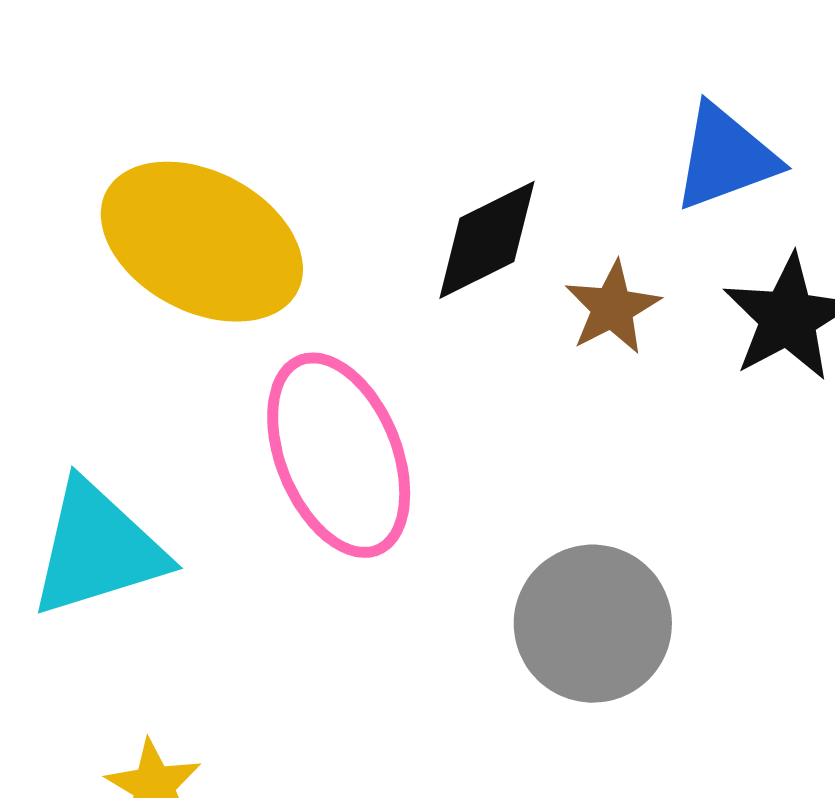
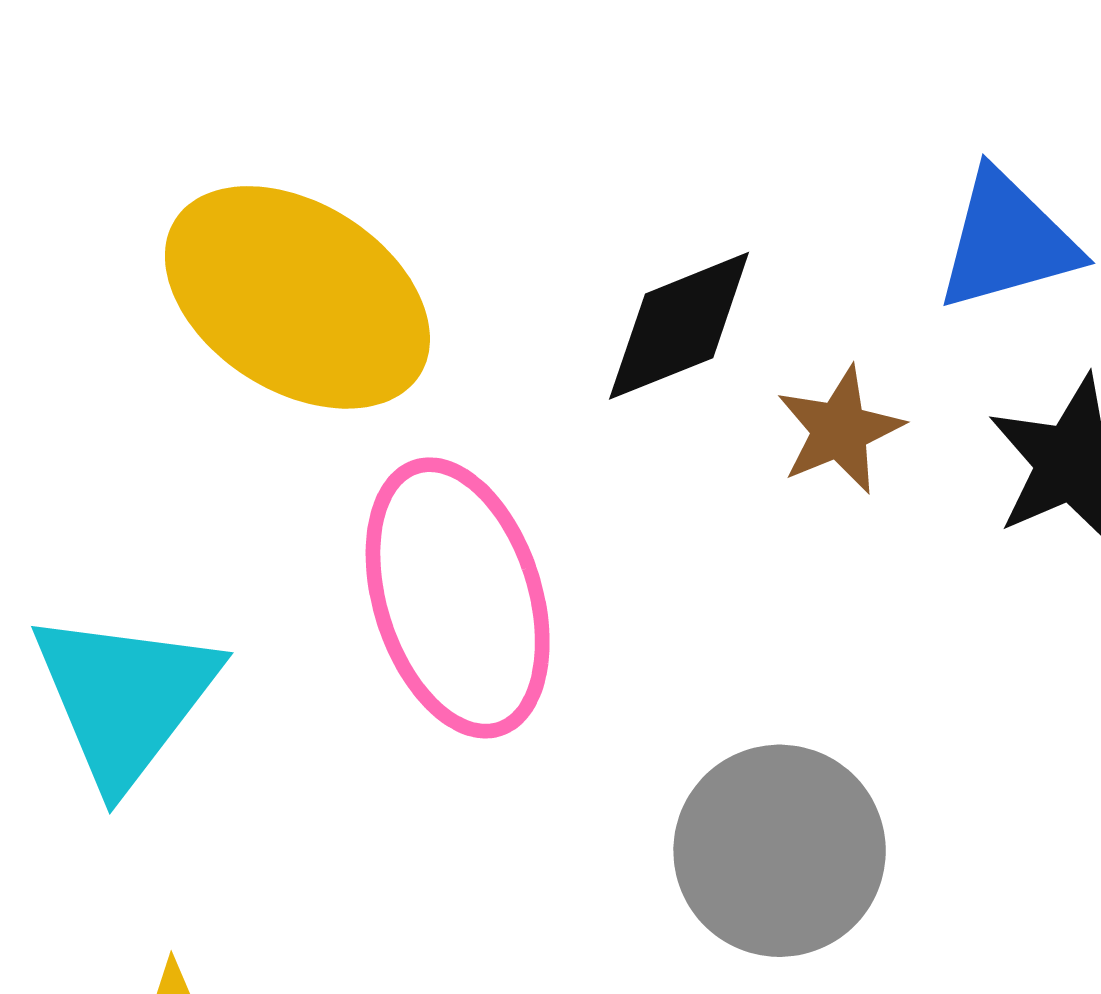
cyan triangle: (98, 549) -> (125, 698), turned -40

